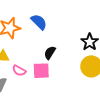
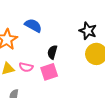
pink semicircle: (19, 71) -> (26, 67), moved

